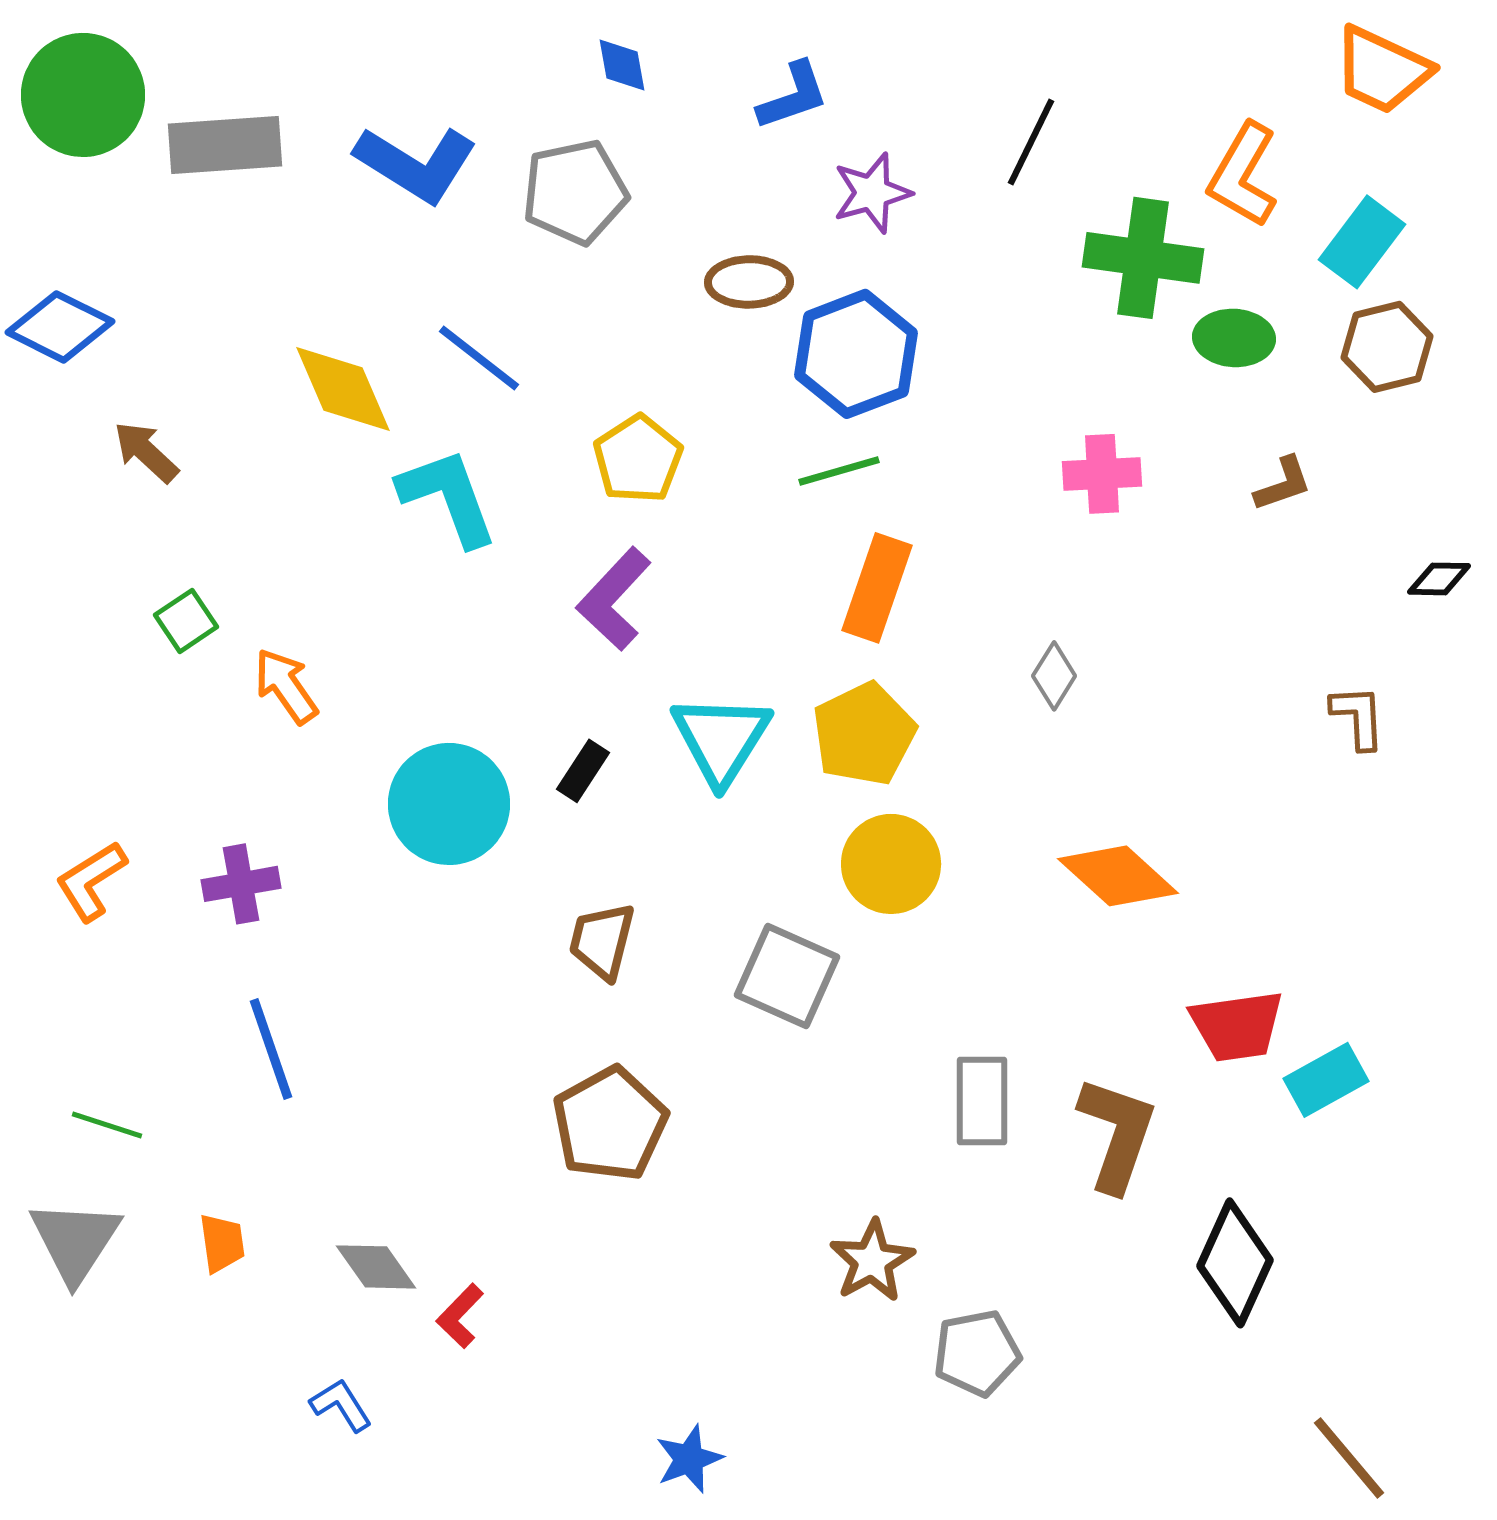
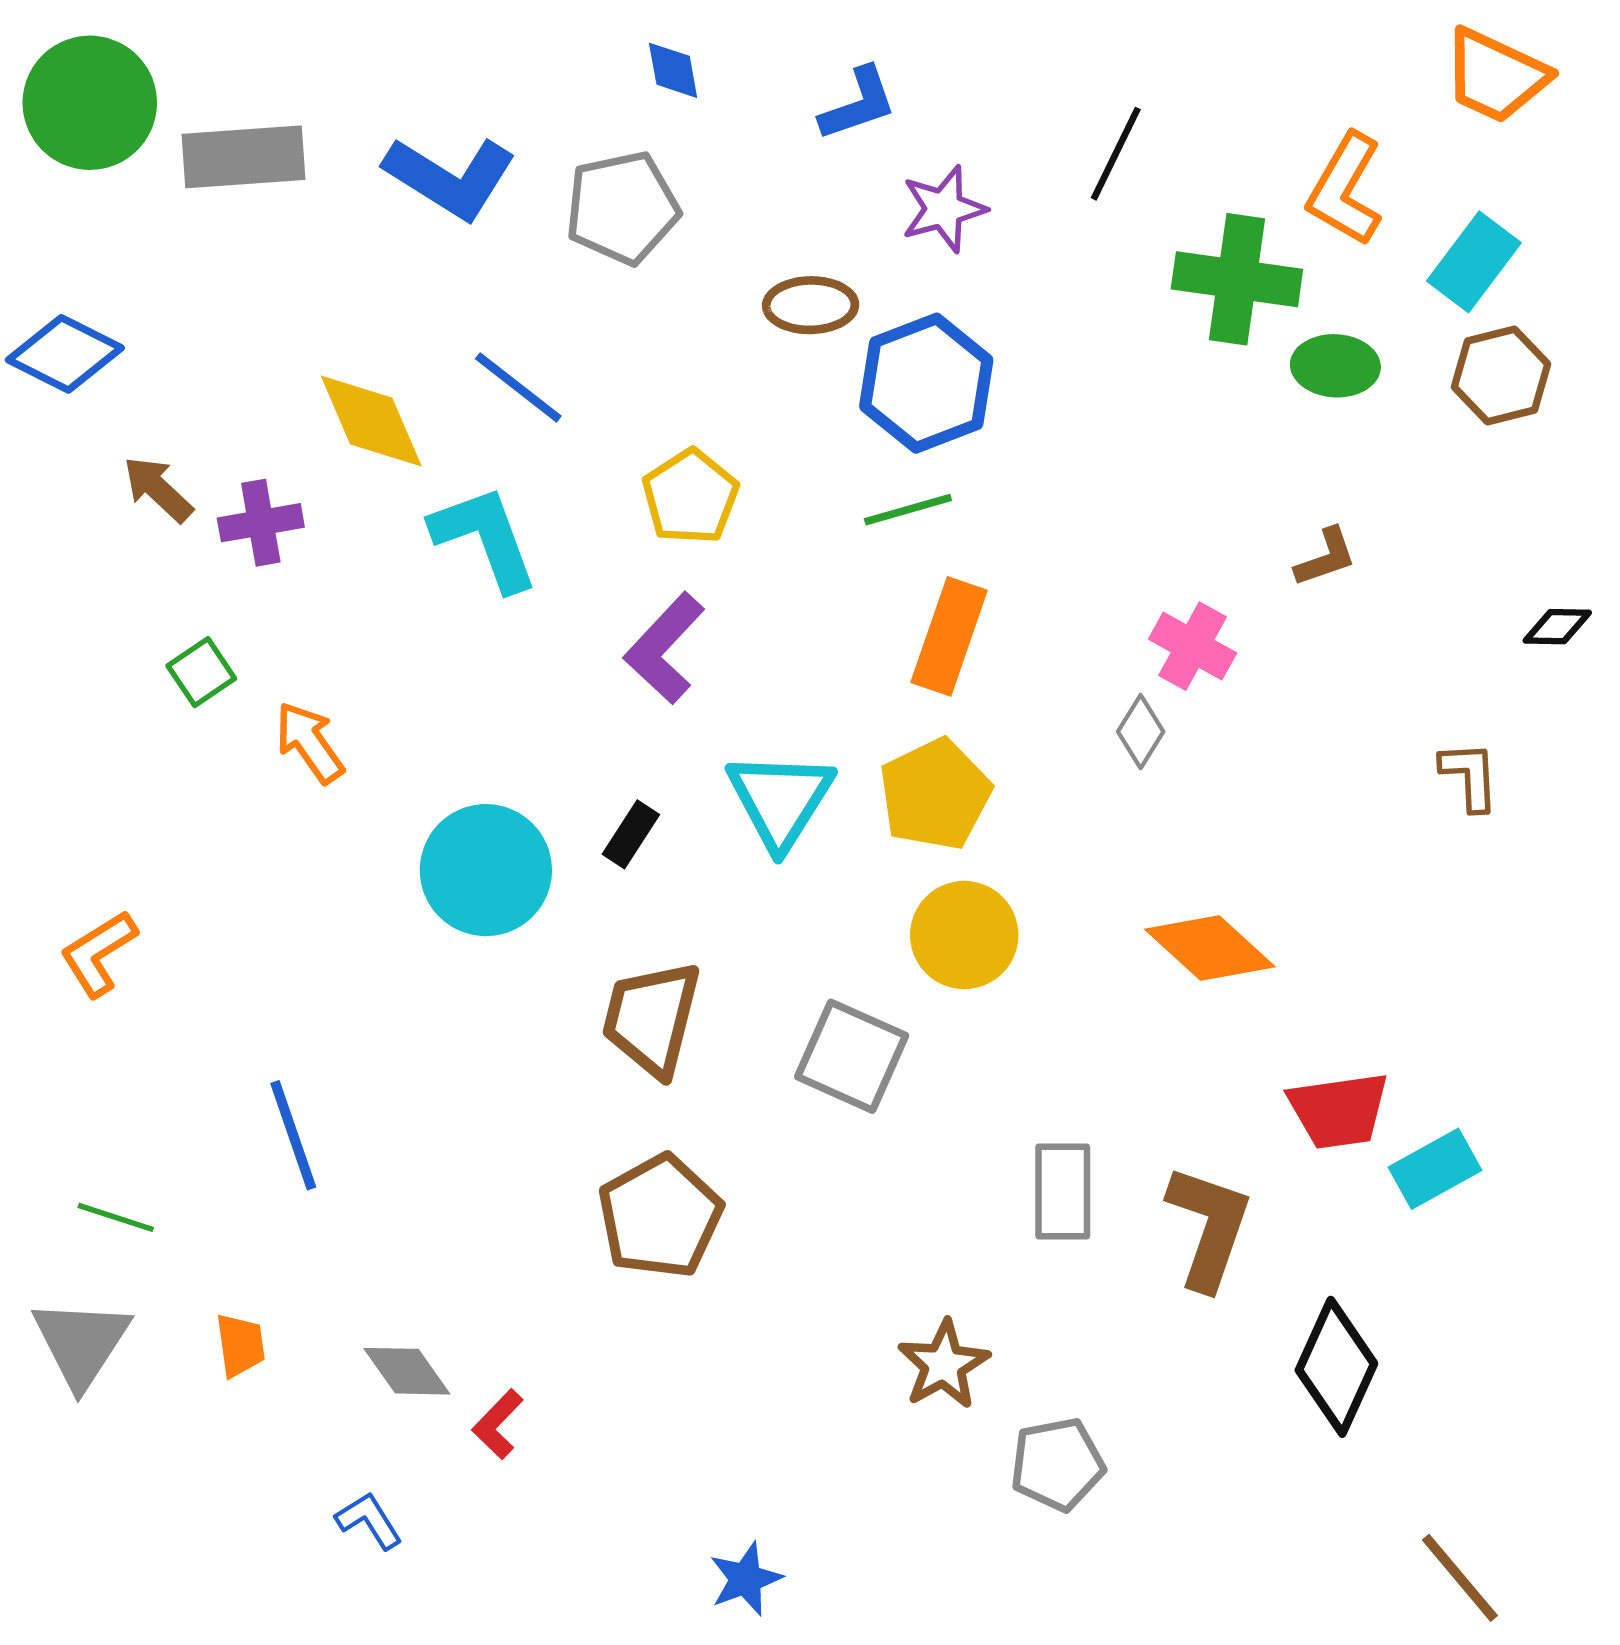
pink cross: (1102, 474) -> (1193, 646), moved, turned 32
brown L-shape: (1283, 484) -> (1326, 557), moved
purple cross: (241, 884) -> (261, 523), moved
brown trapezoid: (602, 941) -> (651, 1018), size x1.4

